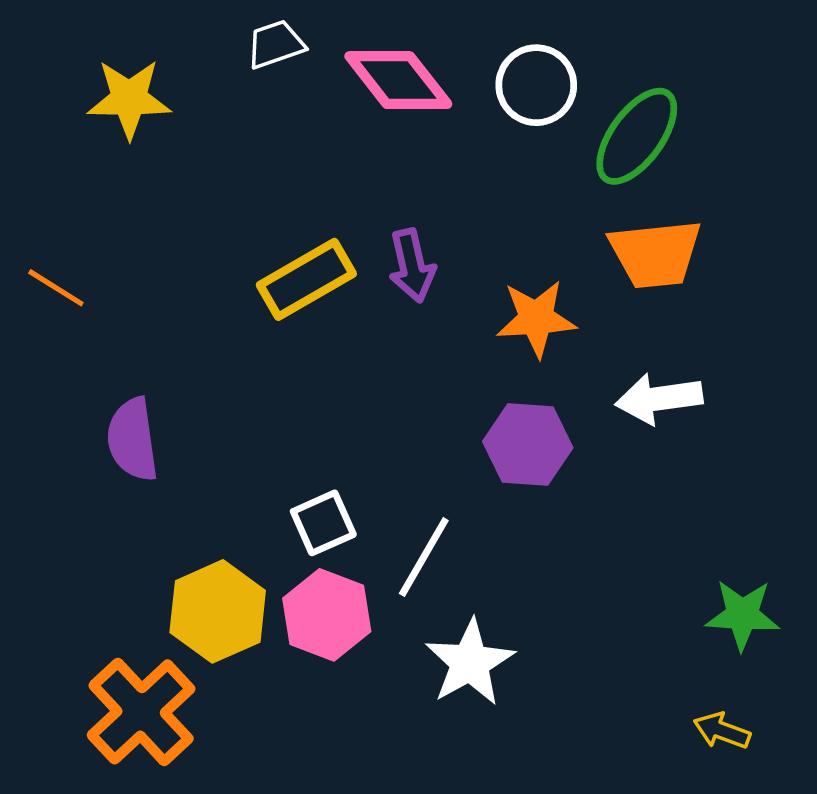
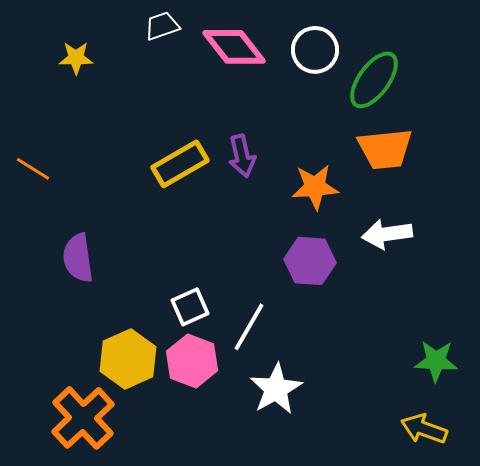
yellow star: (129, 99) -> (76, 58), size x0.7
yellow arrow: (722, 731) -> (424, 429), size x1.4

